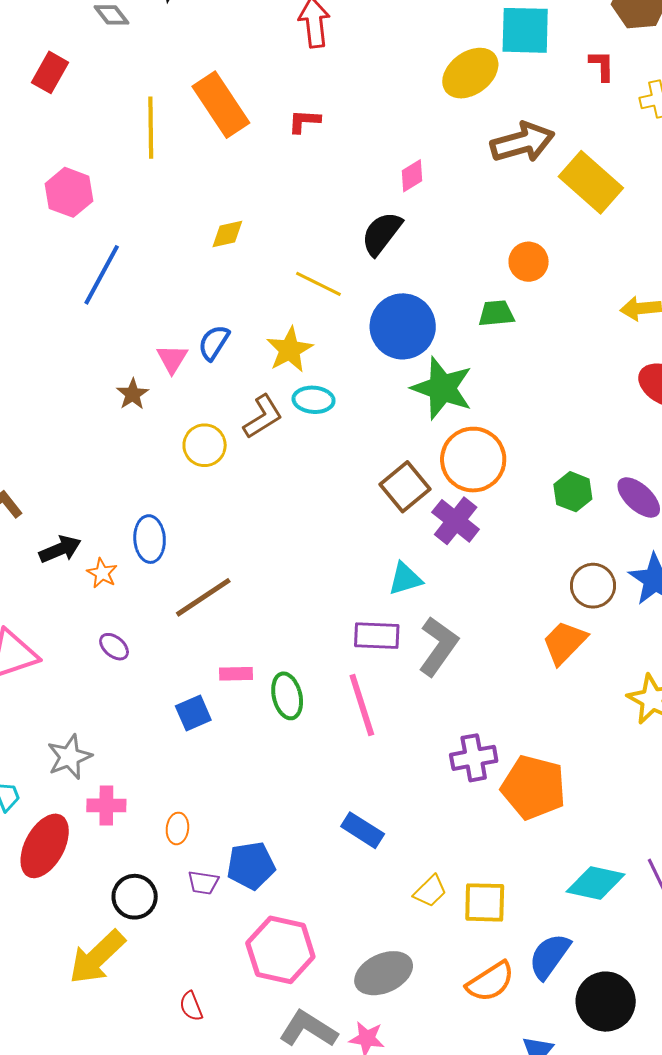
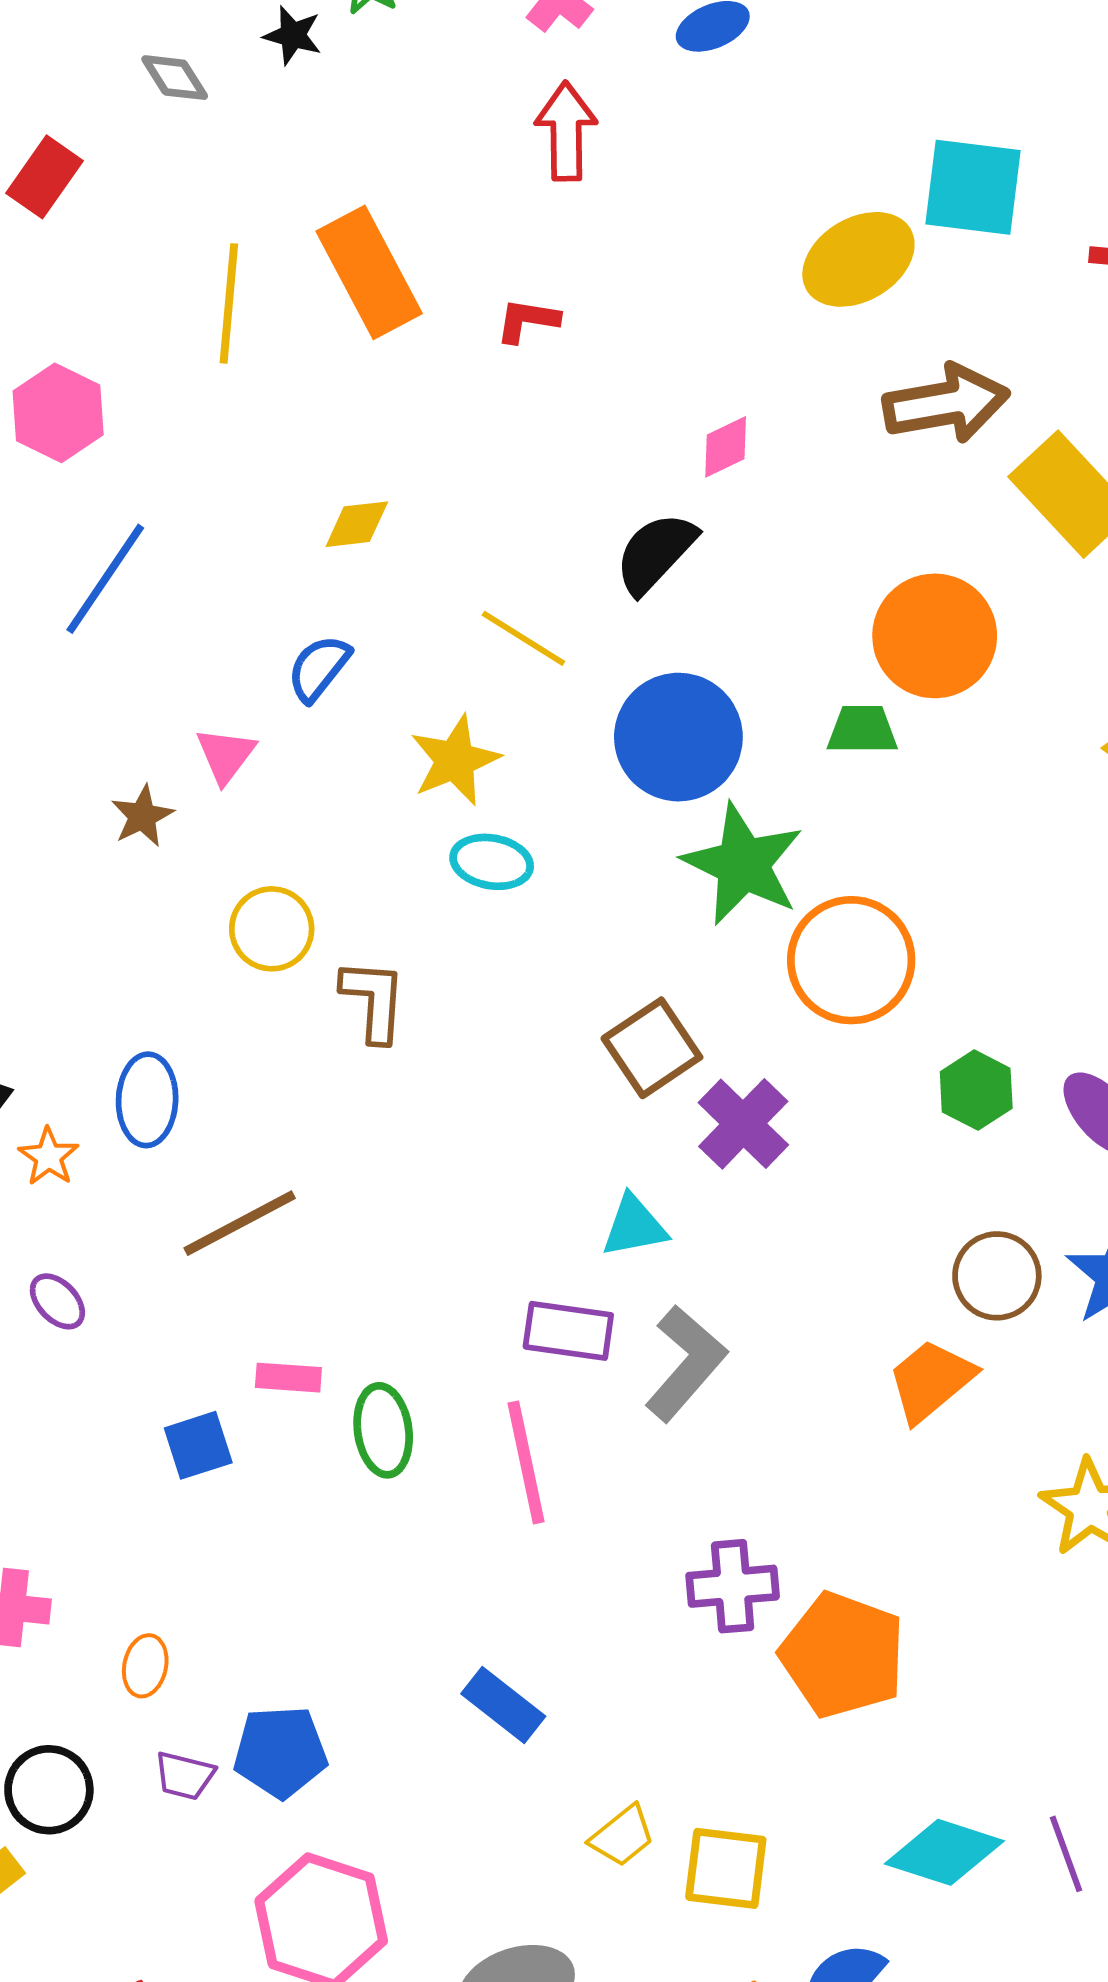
orange circle: (529, 262) -> (935, 636), size x1.6
blue semicircle: (214, 343) -> (319, 668), moved
brown L-shape: (263, 417) -> (374, 1000), moved, turned -60
orange circle: (473, 460) -> (851, 960), moved

